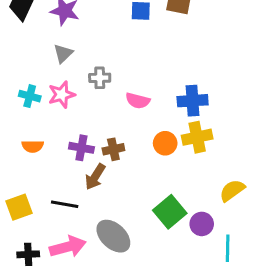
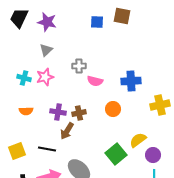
gray cross: (100, 78) -> (79, 66), moved
yellow cross: (197, 137) -> (160, 105), moved
yellow semicircle: (232, 190) -> (138, 140), moved
purple circle: (202, 224) -> (153, 155), moved

